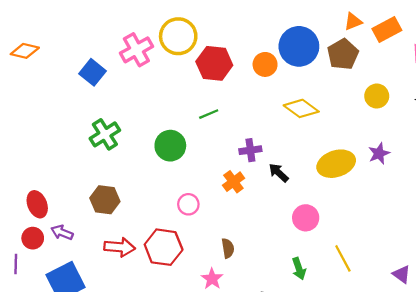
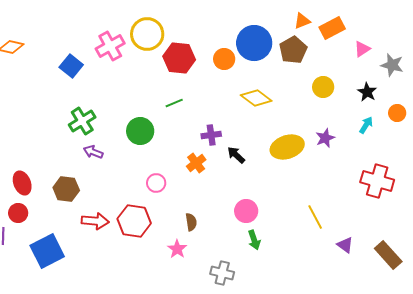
brown hexagon: (105, 200) -> (66, 189), moved
pink circle: (306, 218) -> (246, 211), moved
purple arrow: (62, 232) -> (93, 152), moved
yellow line: (343, 258) -> (315, 217), moved

